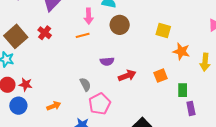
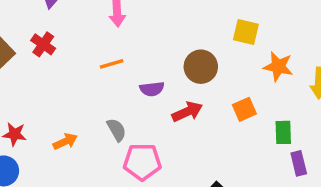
brown circle: (120, 25) -> (201, 67), moved
orange line: (83, 35) -> (112, 64), moved
pink pentagon: (100, 104) -> (142, 162), turned 30
orange arrow: (54, 106) -> (65, 141), moved

